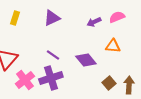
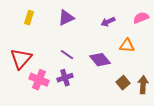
pink semicircle: (117, 17) -> (141, 18), moved
purple cross: (51, 78) -> (65, 78), size x0.7
pink cross: (25, 80) -> (39, 80), turned -30

